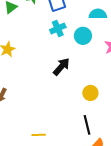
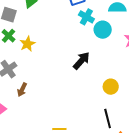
cyan cross: (58, 28) -> (86, 17), moved, turned -35

